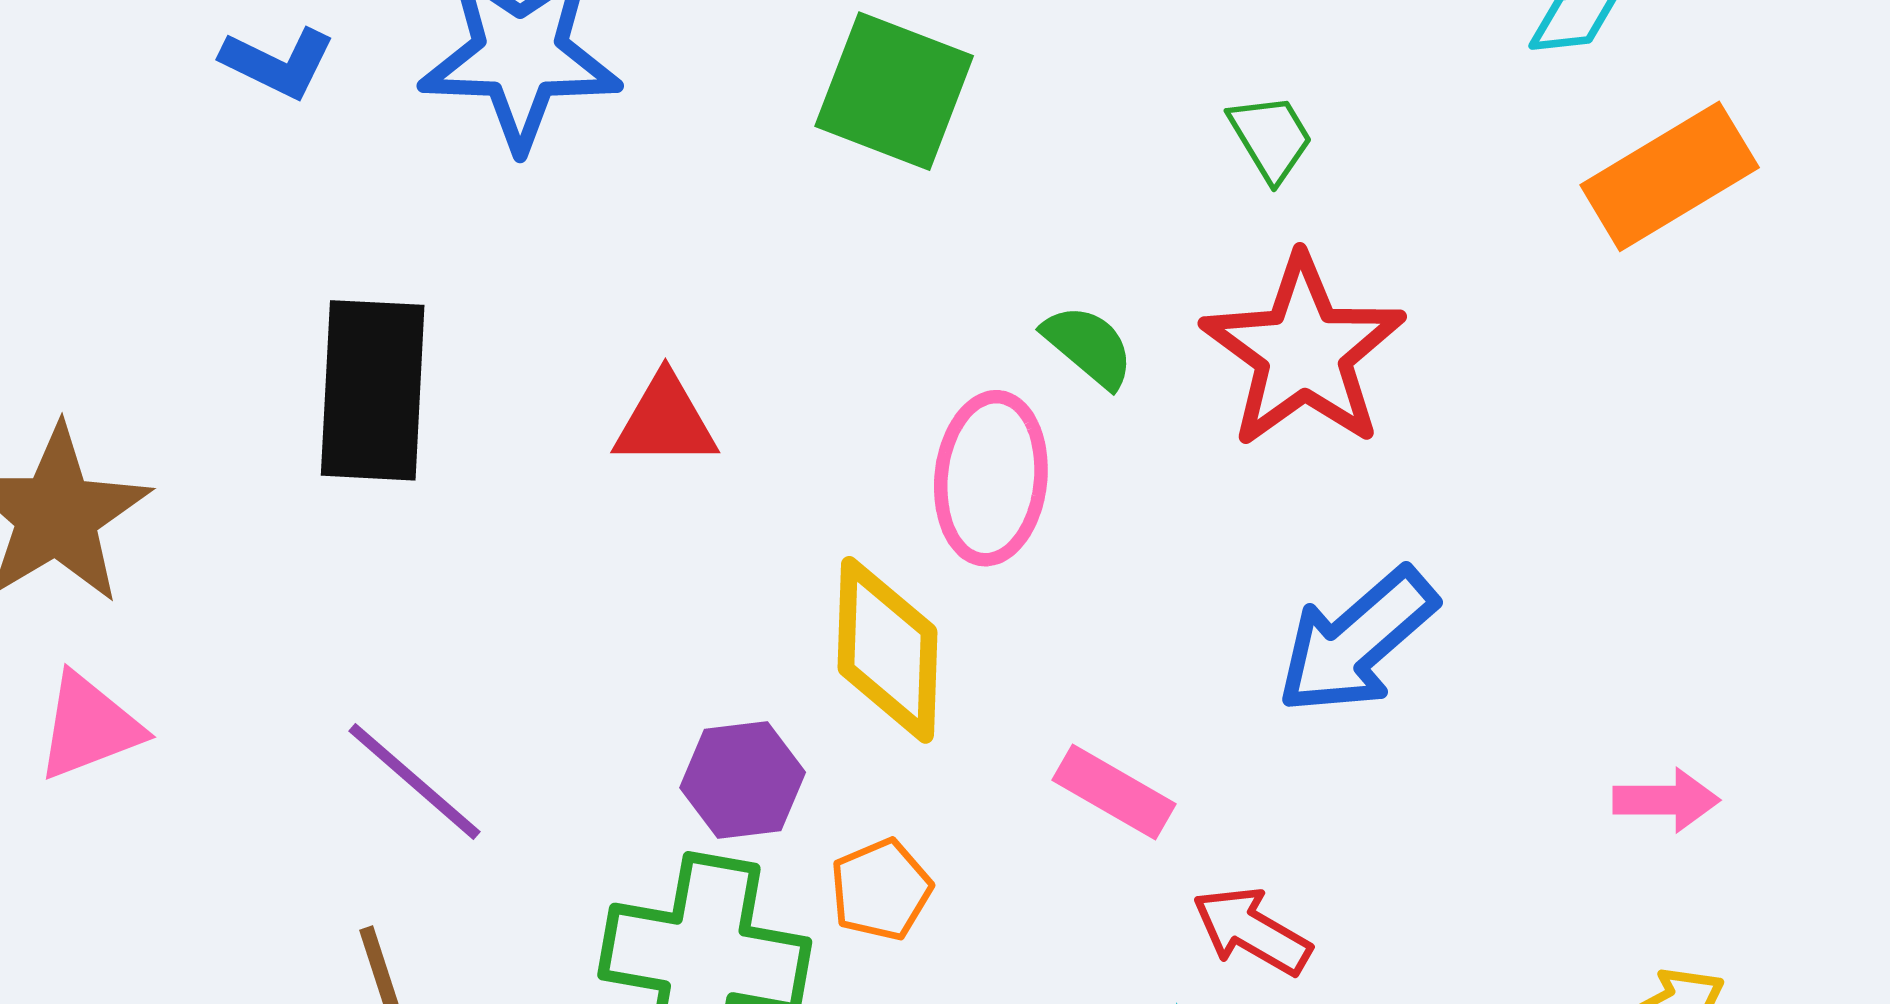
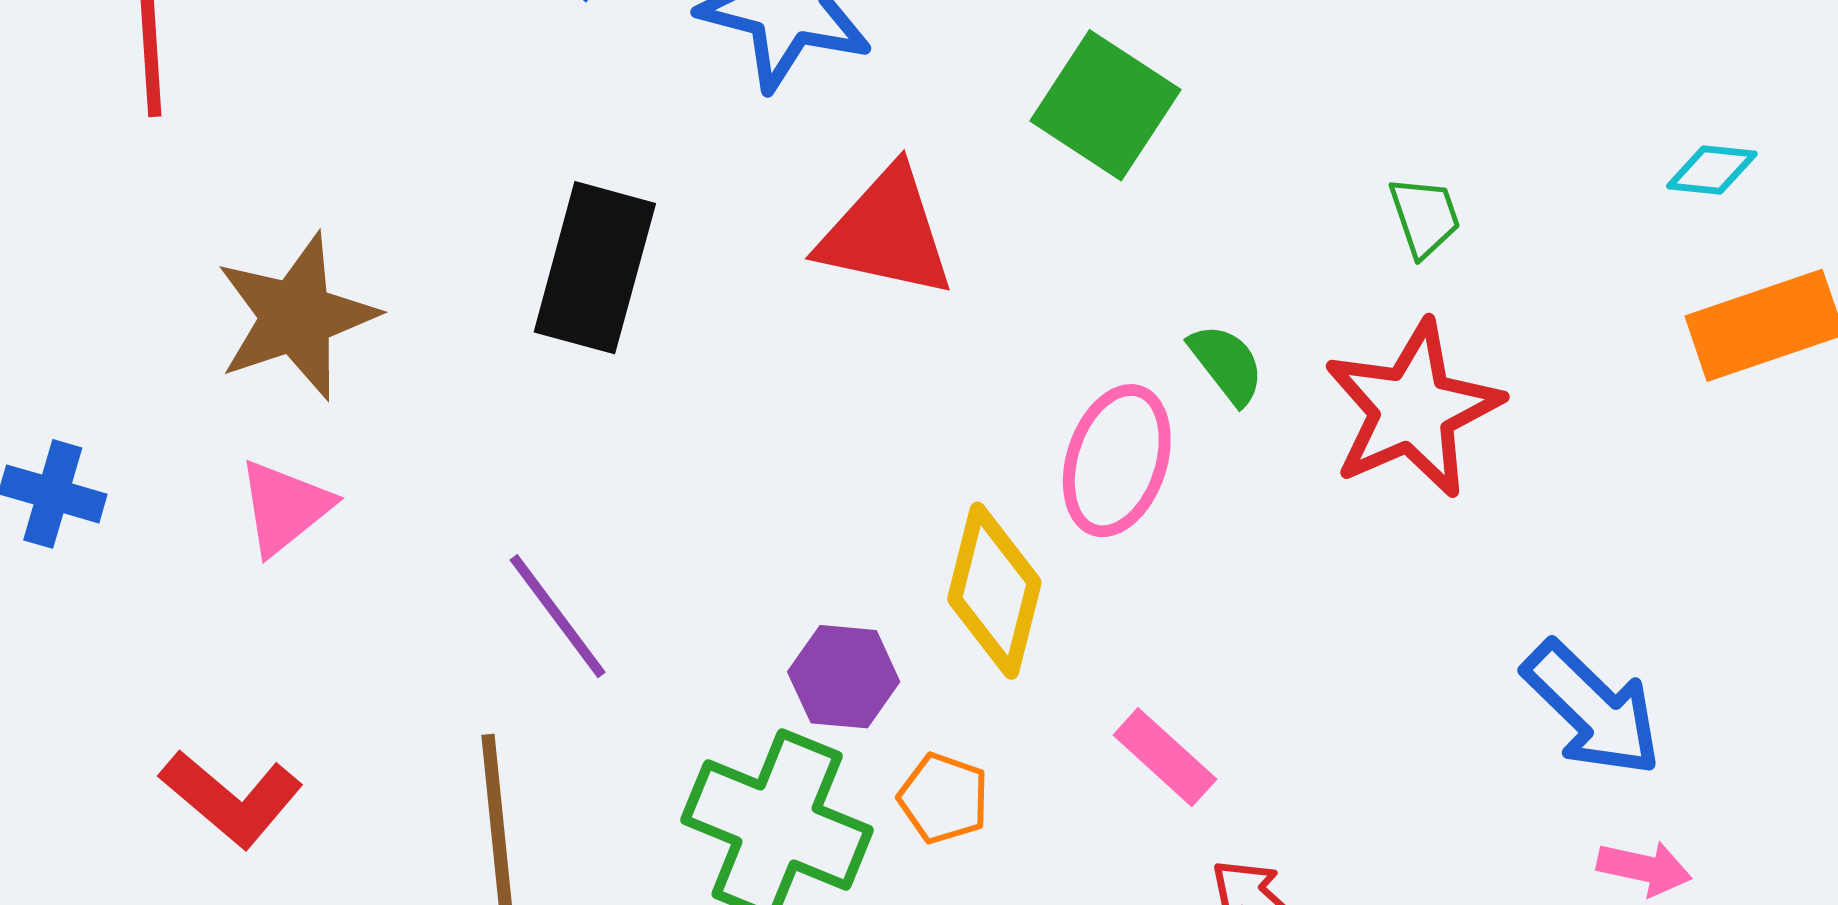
red triangle: (665, 421) -> (886, 233), moved, size x1.5
blue arrow: (1357, 641) -> (1592, 709), moved, turned -107
pink triangle: (89, 727) -> (285, 507), turned -30
orange pentagon: (881, 890) -> (944, 798), turned 30

